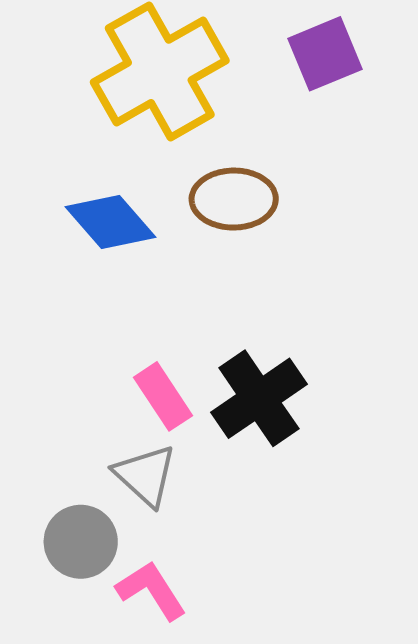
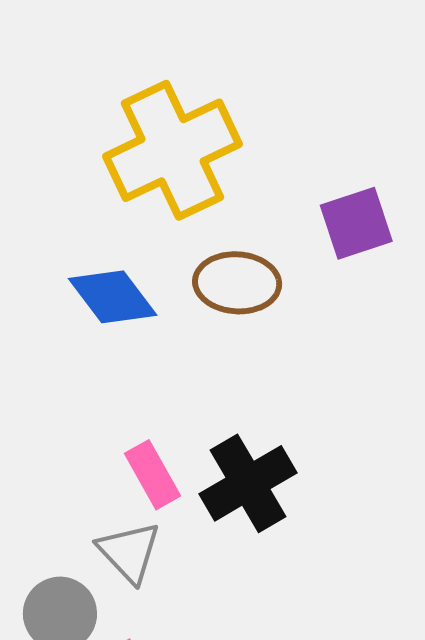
purple square: (325, 54) -> (356, 223), moved

